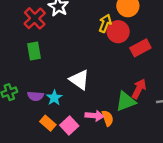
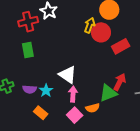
red cross: (35, 18) -> (28, 22), turned 30
pink arrow: (94, 116) -> (73, 94), moved, turned -91
orange semicircle: (108, 118) -> (93, 108), turned 96
pink square: (69, 125) -> (75, 115), moved

